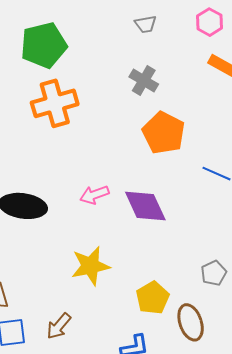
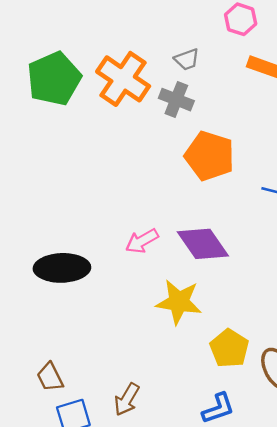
gray trapezoid: (146, 24) -> (187, 59), moved
orange cross: (55, 103) -> (123, 79), moved, turned -30
yellow star: (90, 266) -> (179, 302), moved, turned 30

